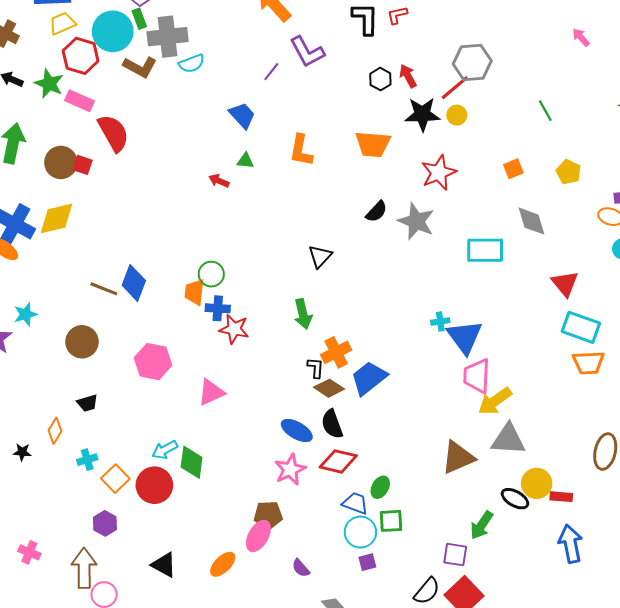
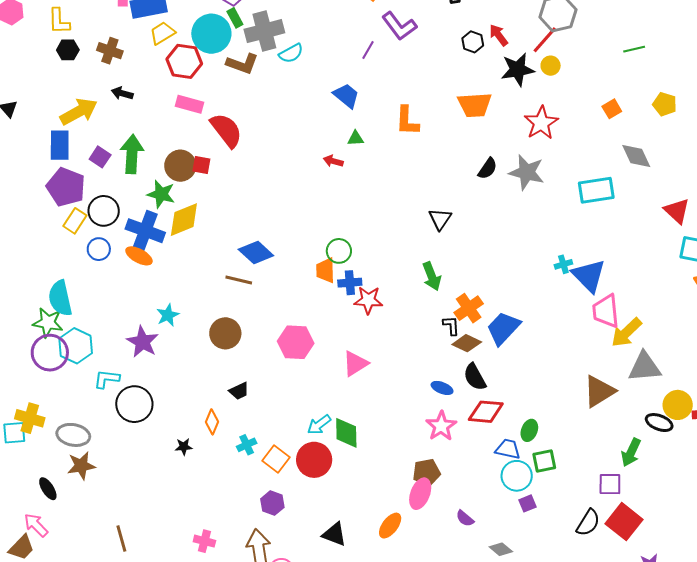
green star: (49, 84) -> (161, 194), moved
green line: (545, 111) -> (634, 49), turned -65
blue diamond: (134, 283) -> (256, 252), moved, turned -60
blue ellipse: (297, 430) -> (442, 388), size x0.7

